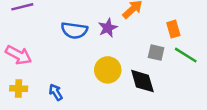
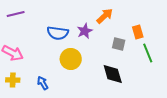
gray square: (156, 53) -> (119, 44), moved
green line: (186, 55) -> (148, 53), turned 36
yellow circle: (108, 70) -> (71, 59), moved

